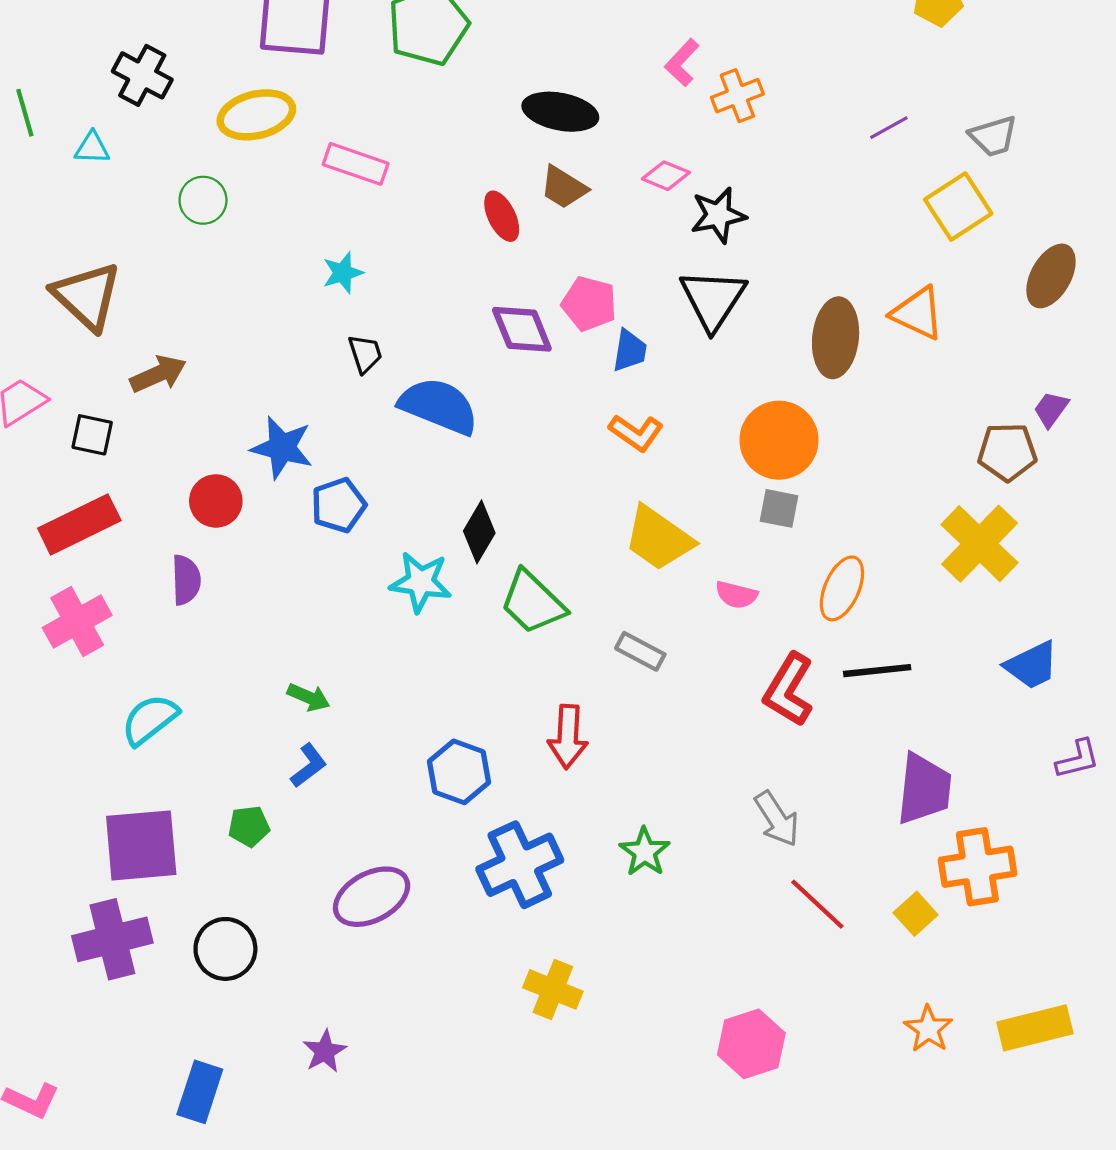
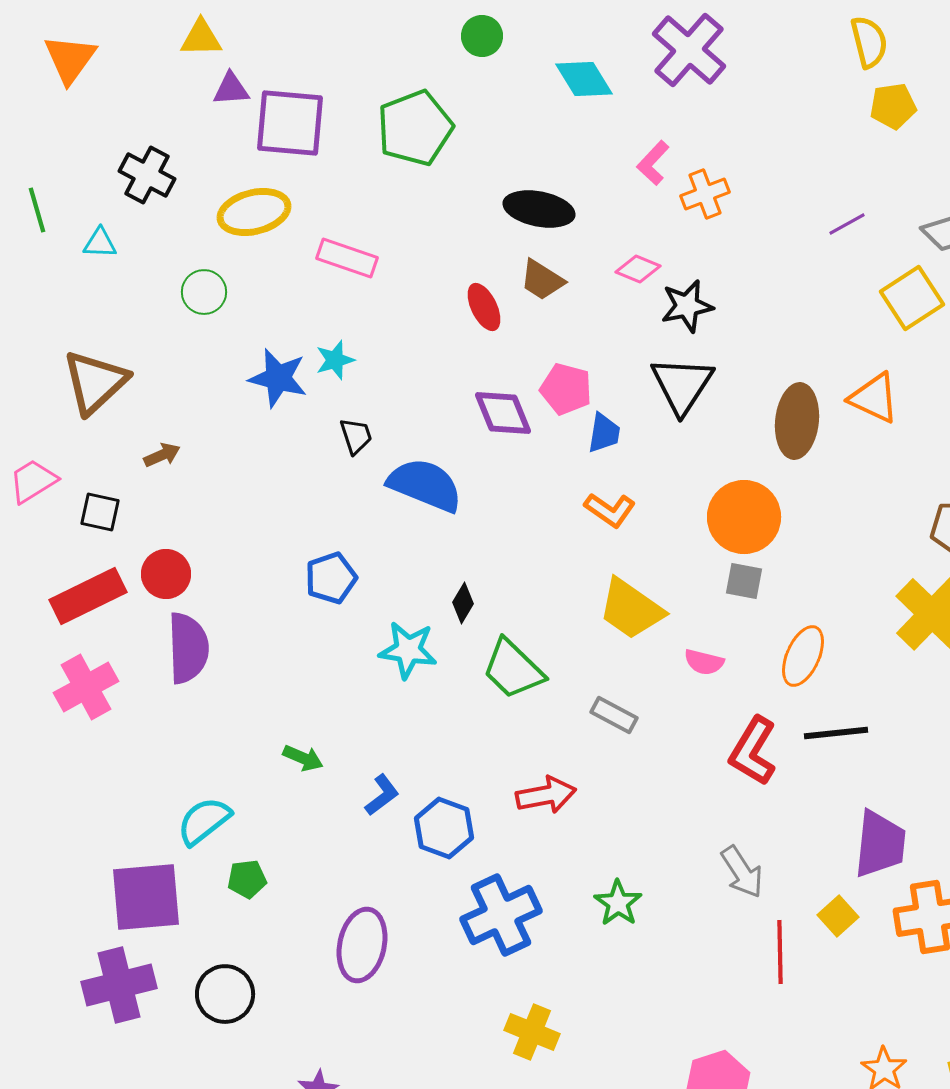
brown triangle: (87, 296) -> (95, 382), turned 34
brown arrow: (158, 374) -> (162, 455), size x0.7
blue star: (282, 448) -> (278, 378), moved
red circle: (216, 501) -> (166, 574), moved
black diamond: (479, 532) -> (463, 603), size x0.7
purple semicircle: (186, 580) -> (188, 648), size x1.5
cyan semicircle: (150, 720) -> (204, 821), moved
red arrow: (568, 737) -> (546, 795), turned -104
blue L-shape: (309, 765) -> (382, 795), moved
purple ellipse: (372, 897) -> (362, 945), turned -50
red line: (817, 904) -> (780, 952), turned 46
yellow square: (916, 914) -> (838, 916), moved

